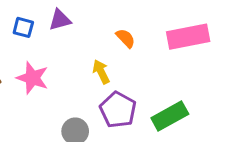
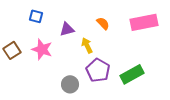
purple triangle: (60, 20) -> (67, 29), moved

